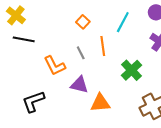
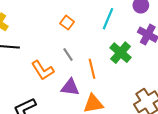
orange line: (103, 46) -> (92, 69), moved
green cross: (132, 70) -> (121, 53), moved

